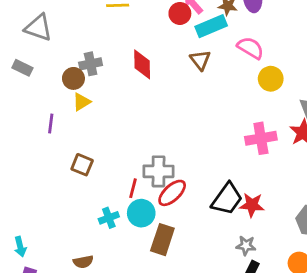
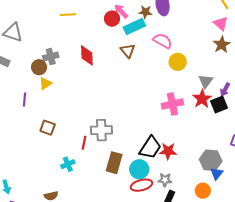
red ellipse: (172, 193) -> (141, 185), moved, turned 30
cyan circle: (141, 213) -> (139, 169), moved
brown rectangle: (162, 240) -> (114, 163), moved

